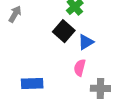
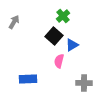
pink semicircle: (80, 68) -> (59, 61), moved

